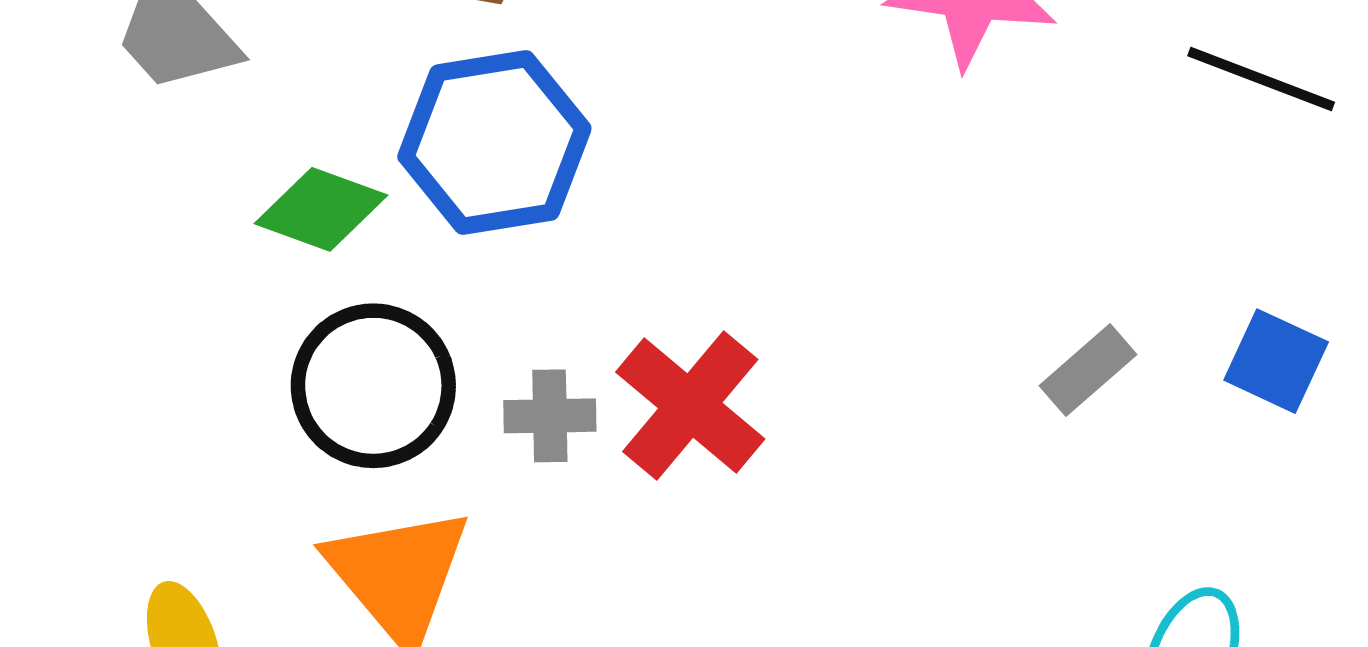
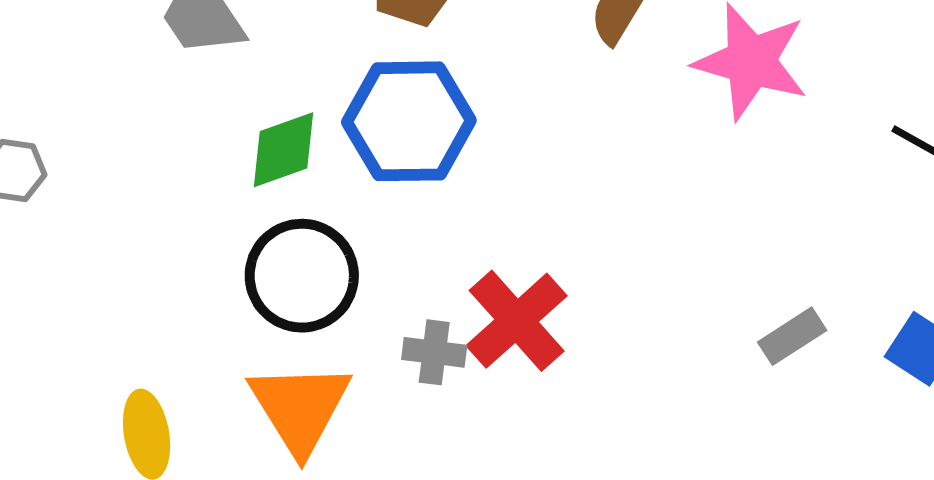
green diamond: (321, 209) -> (284, 150), turned -48
gray cross: (550, 416) -> (434, 352), moved

